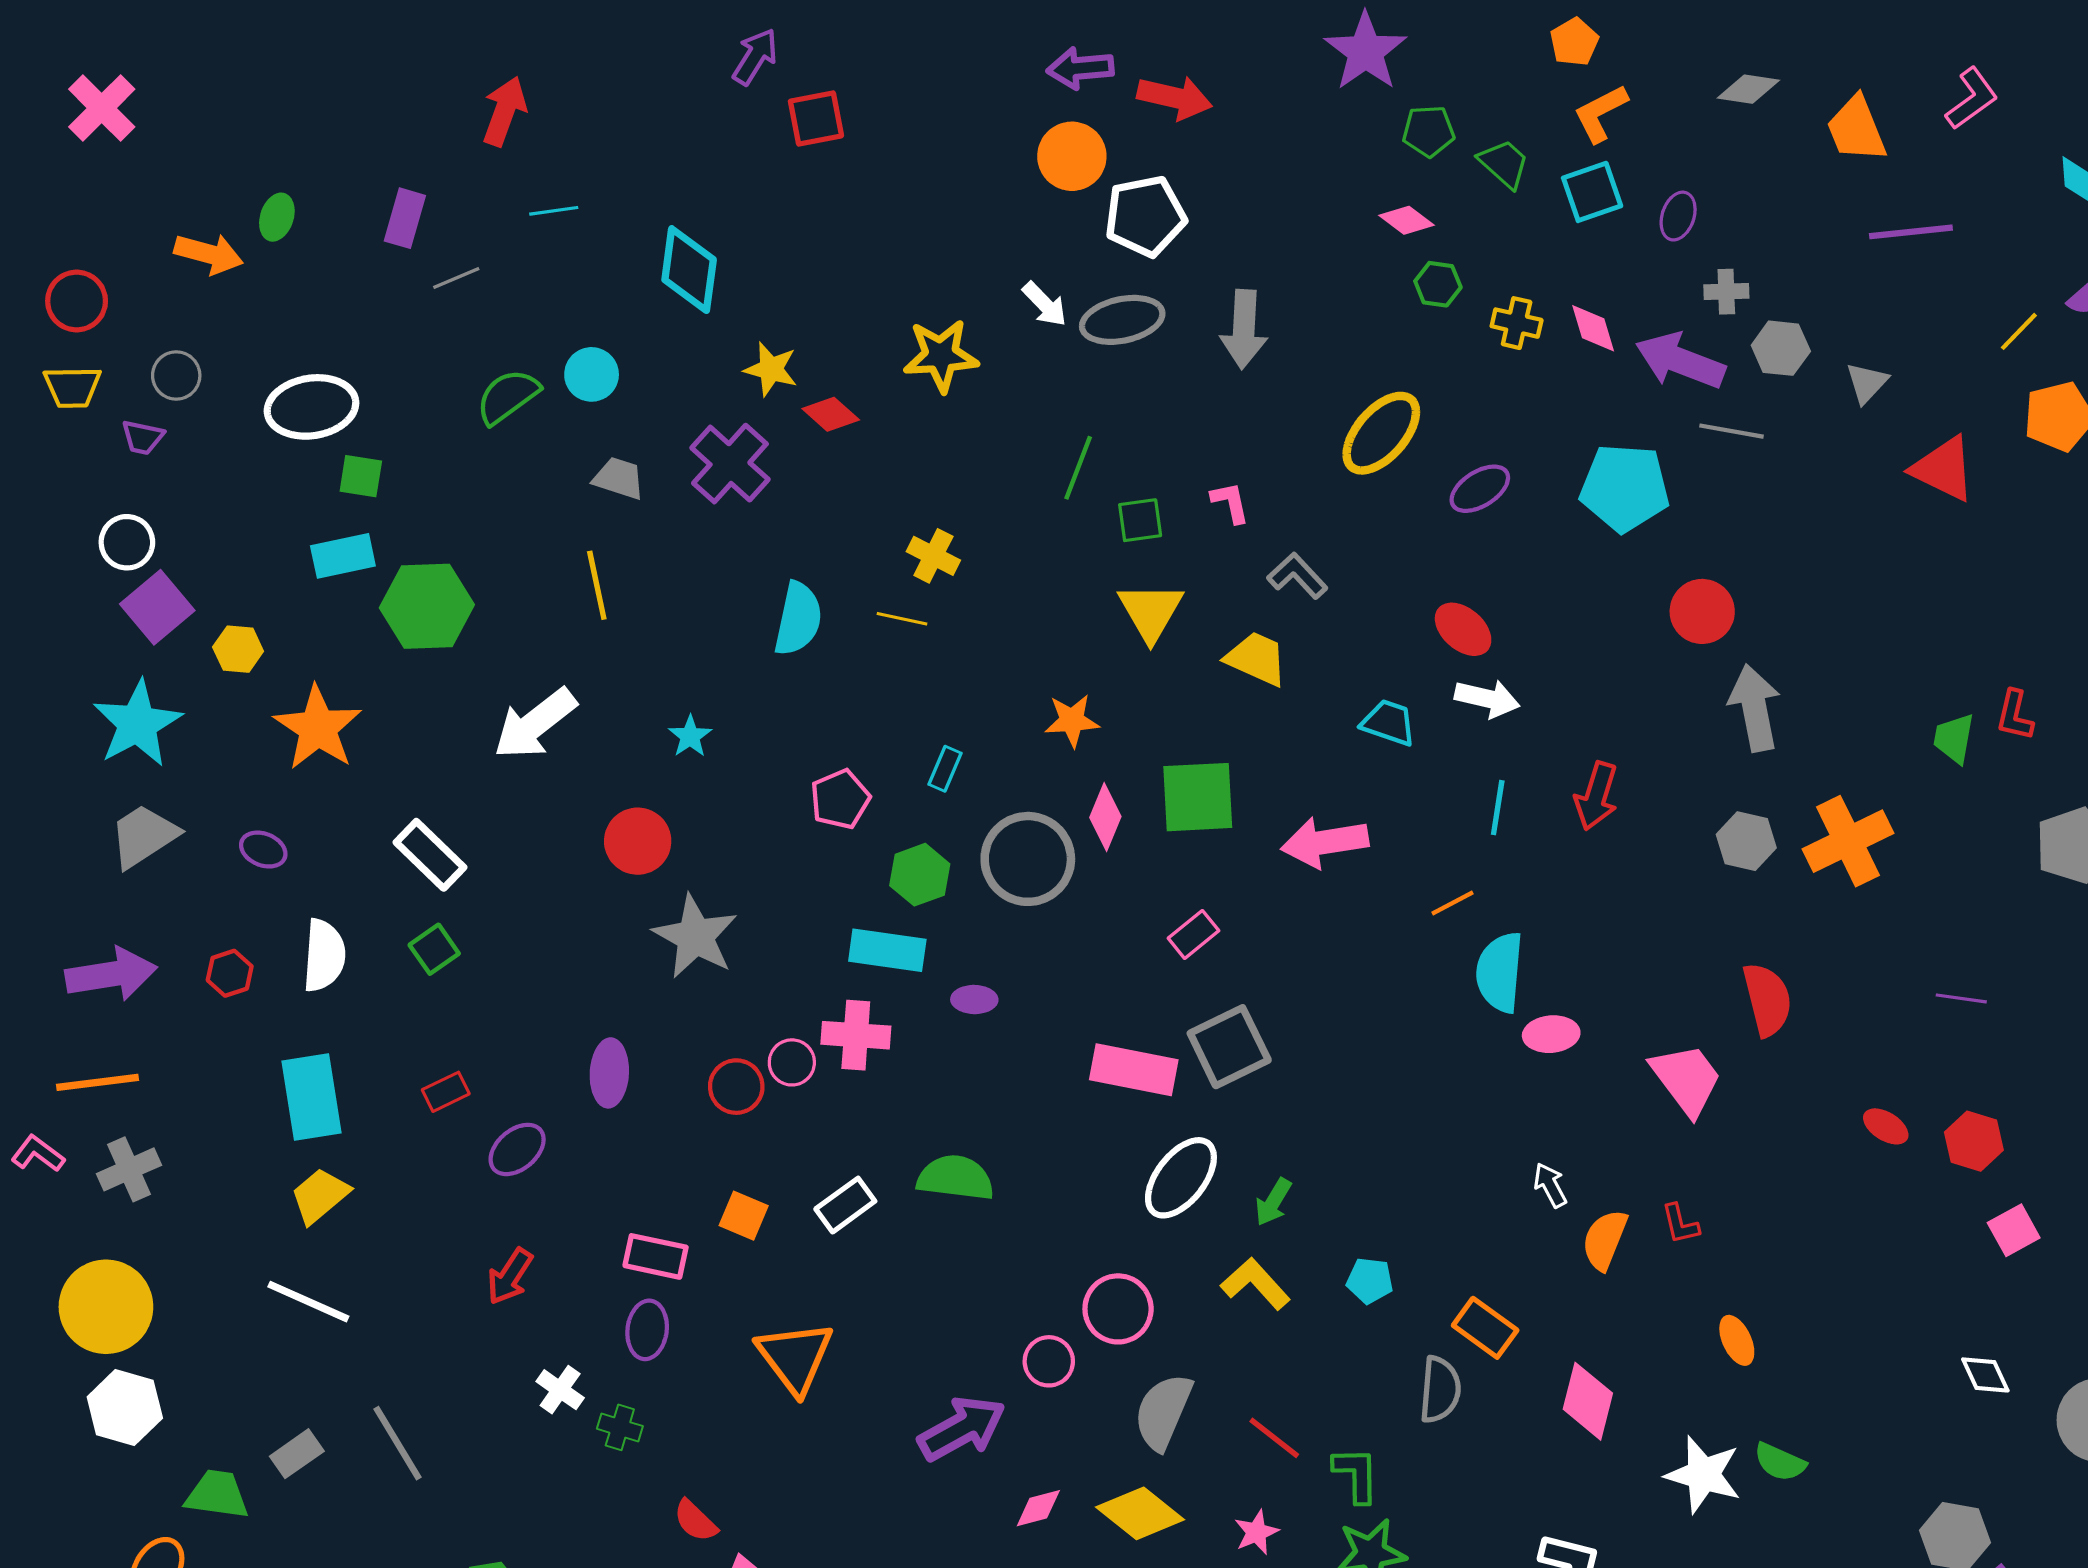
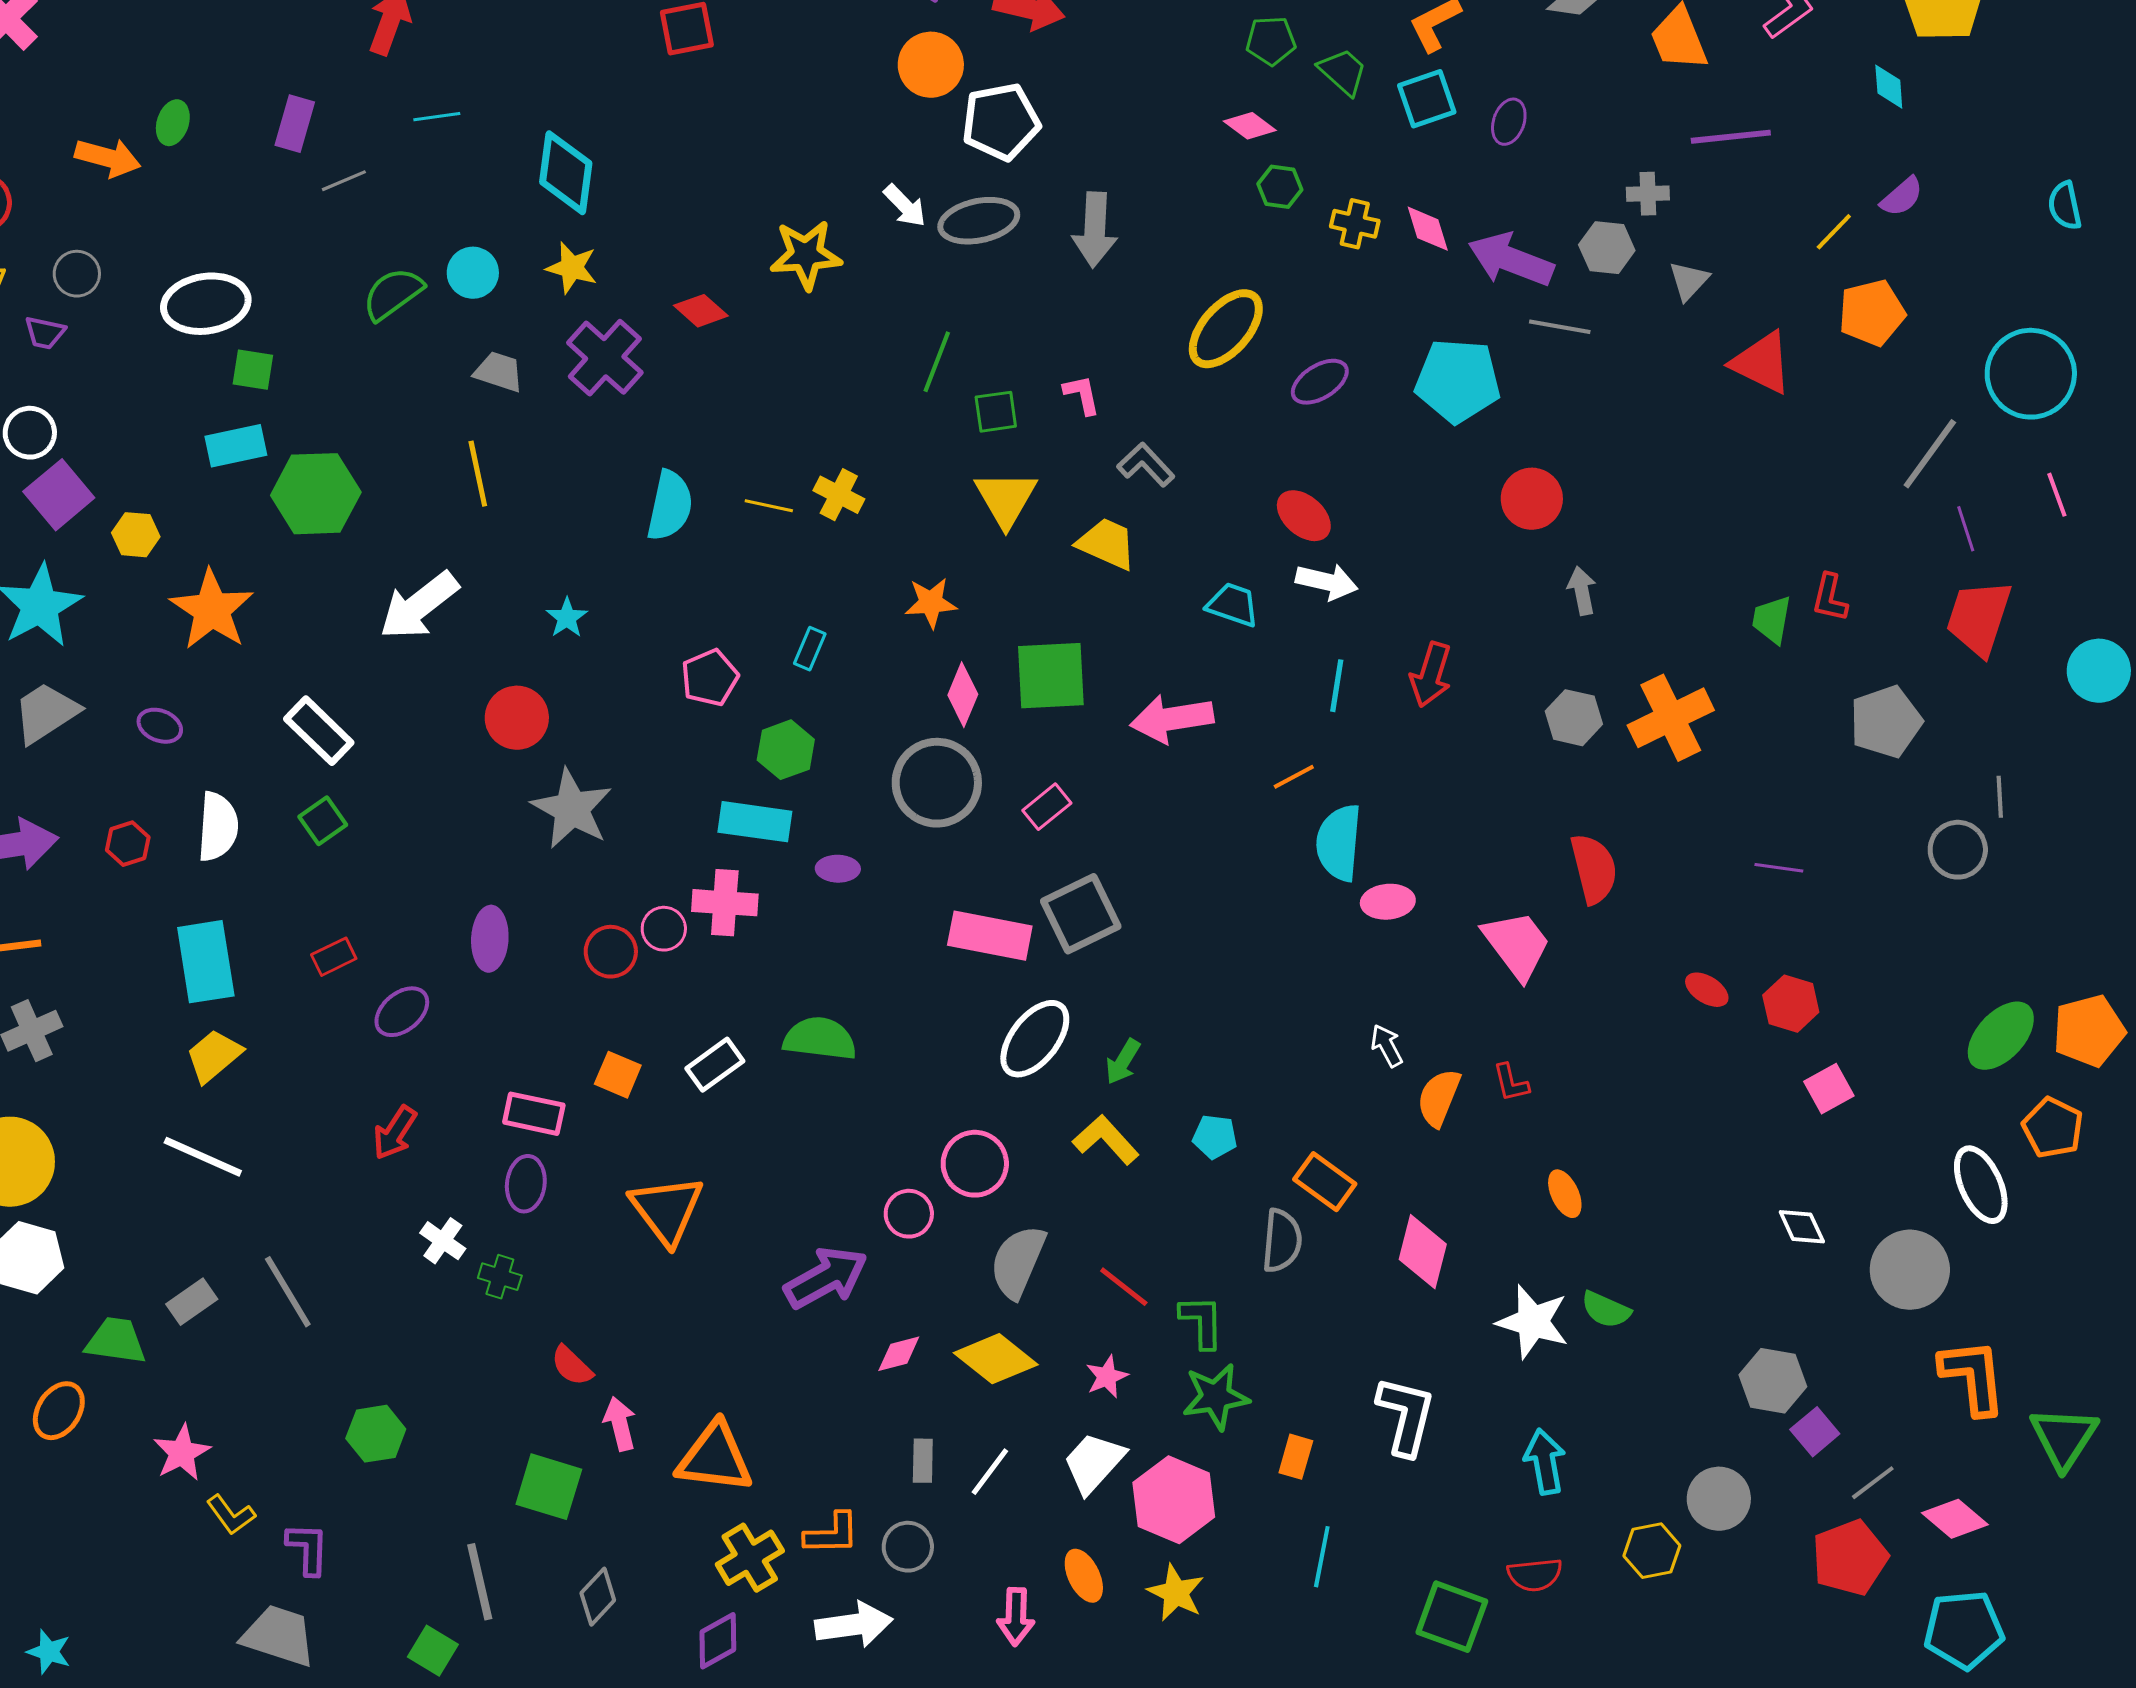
gray cross: (1726, 292) -> (1648, 194), moved
yellow star: (771, 369) -> (572, 268), moved
yellow cross: (933, 556) -> (839, 495), moved
gray arrow: (1755, 708) -> (1582, 591), size x0.6
gray circle: (1028, 859) -> (937, 783), moved

